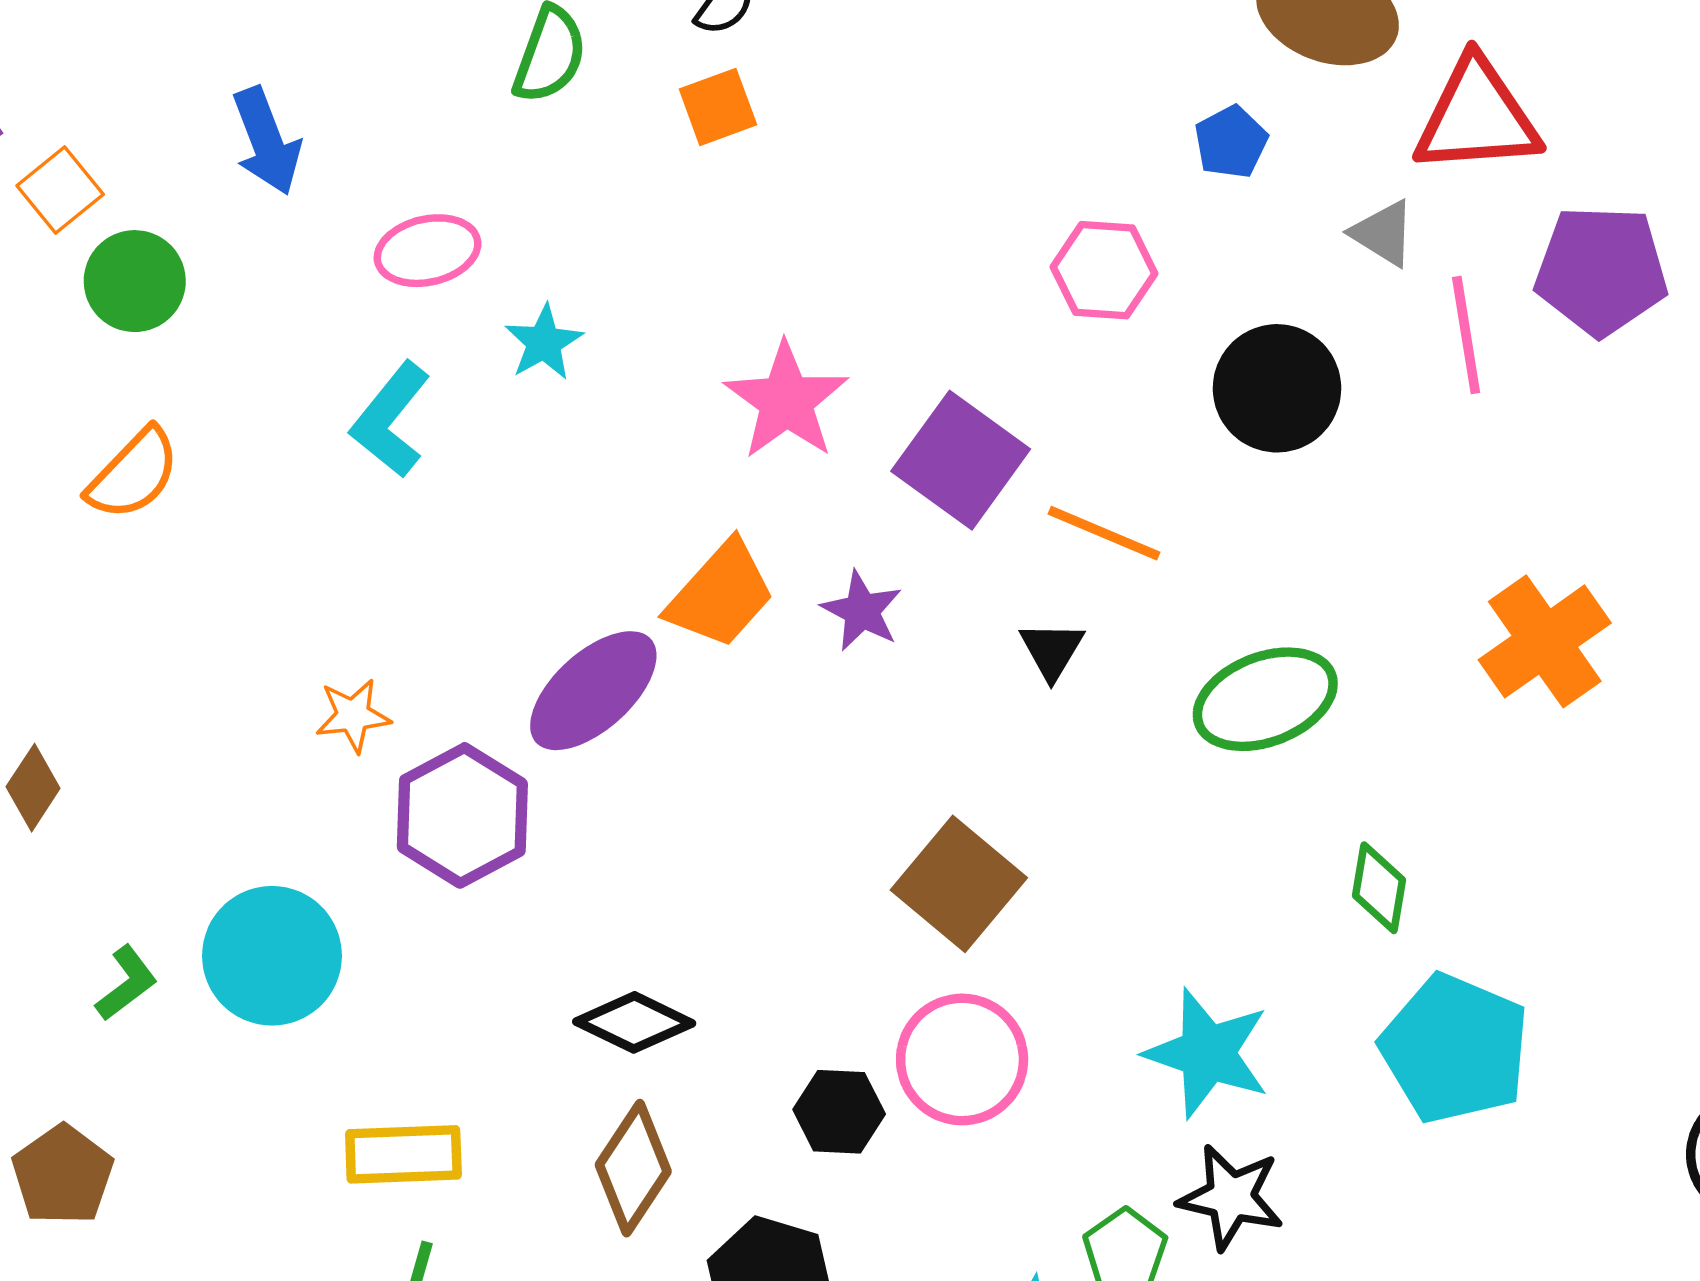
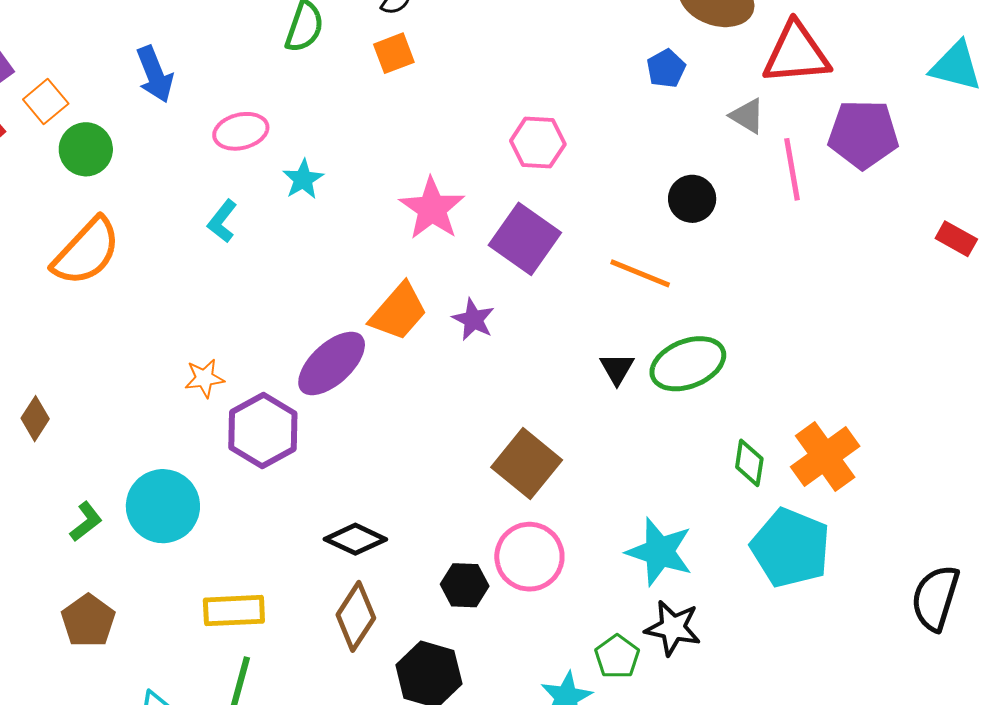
pink hexagon: (1104, 270) -> (538, 142), moved
black circle: (1277, 388) -> (692, 199), size x0.7
cyan L-shape: (391, 420) -> (222, 221), size x0.7
orange semicircle: (133, 474) -> (86, 252), size x1.4
orange line: (1104, 533) -> (640, 273), moved
orange cross: (1545, 641) -> (825, 457), moved
black triangle: (1052, 650) -> (617, 369), moved
brown pentagon: (63, 1175) -> (88, 621), moved

